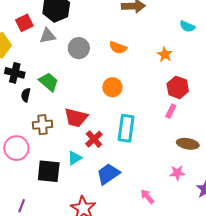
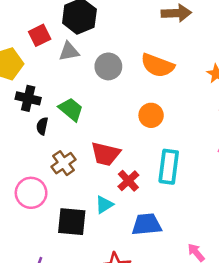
orange semicircle: (118, 48) -> (158, 65), size x1.5
brown cross: (42, 125) -> (63, 163), turned -30
blue trapezoid: (108, 174) -> (147, 224), turned 30

